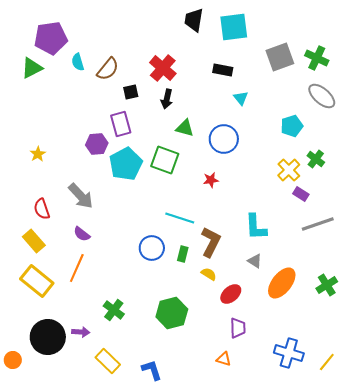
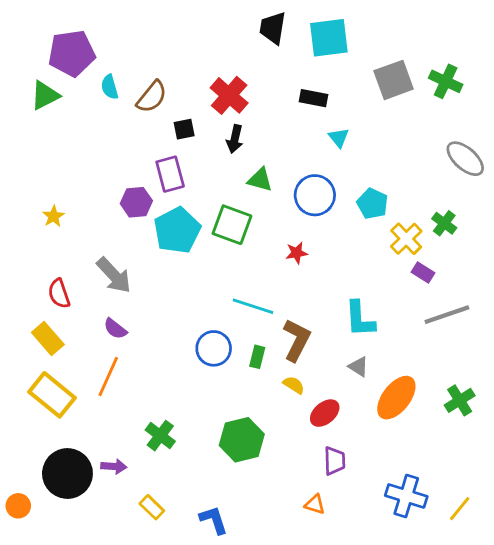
gray ellipse: (322, 96) -> (465, 159), moved
cyan pentagon: (292, 126) -> (372, 204), moved, turned -30
yellow rectangle: (108, 361) -> (152, 507), size x0.7

